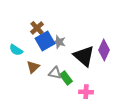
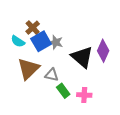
cyan semicircle: (16, 50) -> (18, 41), moved
brown triangle: (33, 67) -> (28, 69), size x1.6
green rectangle: (66, 78) -> (63, 91), moved

